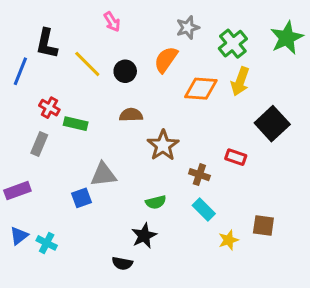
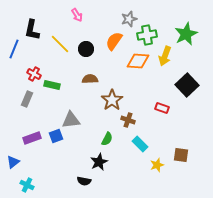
green star: (287, 38) -> (186, 34), moved
green cross: (233, 44) -> (147, 35), moved, turned 30
brown cross: (199, 175) -> (128, 120), moved
purple rectangle: (17, 191) -> (32, 138), moved
green semicircle: (156, 202) -> (107, 139), turned -48
cyan cross: (47, 243) -> (27, 185), moved

